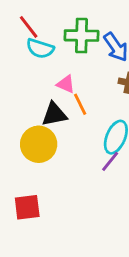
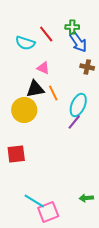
red line: (29, 27) -> (46, 34), moved
green cross: (82, 36) -> (72, 27), moved, size x0.6
orange line: (80, 104) -> (53, 93), moved

